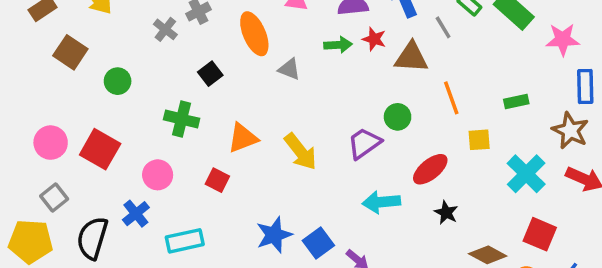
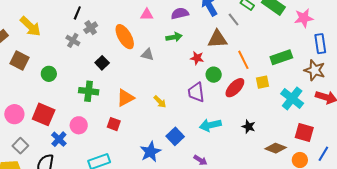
red star: (374, 39) -> (197, 58), moved
green rectangle: (516, 102) -> (281, 57), size x1.5
purple trapezoid: (364, 143) -> (196, 92), turned -55
yellow arrow: (301, 152) -> (160, 102), size x0.6
red ellipse: (430, 169) -> (235, 88), moved
blue cross: (136, 214) -> (59, 139), moved
blue square: (318, 243) -> (175, 136), moved

